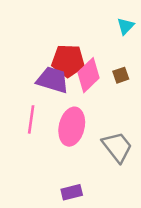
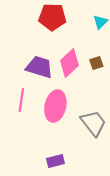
red pentagon: (68, 61) -> (52, 17), moved

